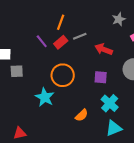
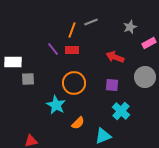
gray line: (80, 36) -> (91, 22), moved
red rectangle: (61, 42) -> (72, 50), turned 40
orange semicircle: (82, 115) -> (78, 123), moved
cyan triangle: (114, 128) -> (103, 136), moved

